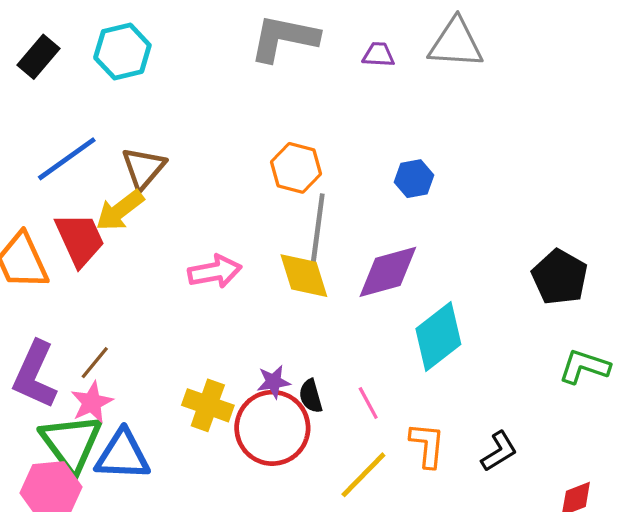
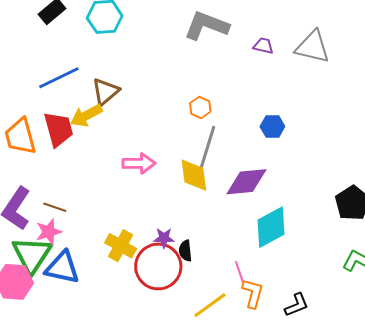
orange hexagon: (296, 168) -> (200, 107), size x0.7
brown line: (95, 363) -> (55, 207), turned 60
pink line: (368, 403) -> (239, 272), moved

